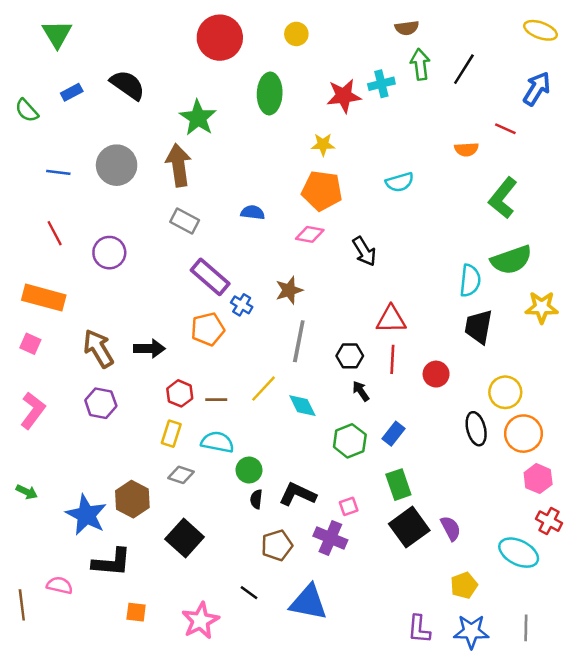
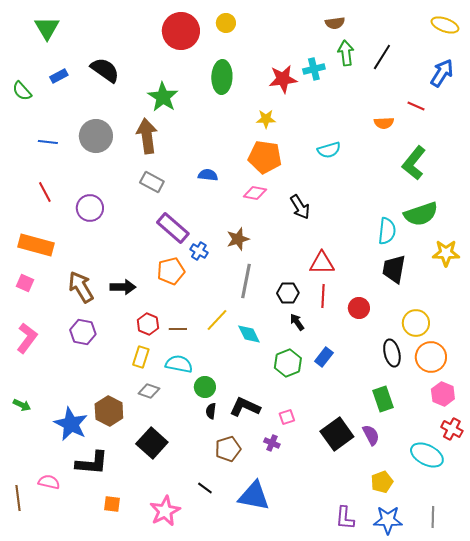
yellow circle: (296, 34) -> (226, 23), moved
green rectangle: (398, 485) -> (383, 399), moved
purple cross: (330, 538) -> (272, 443), size x0.6

